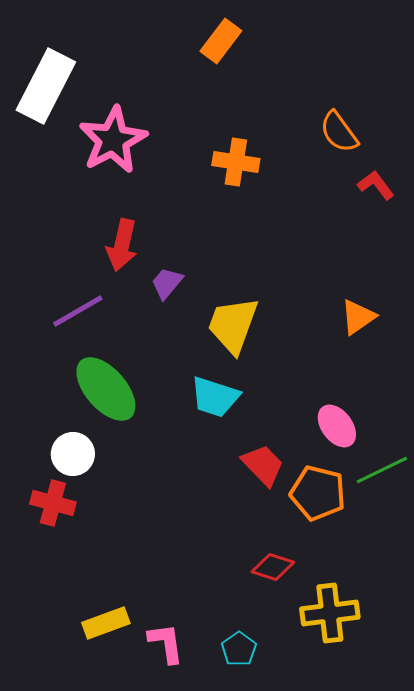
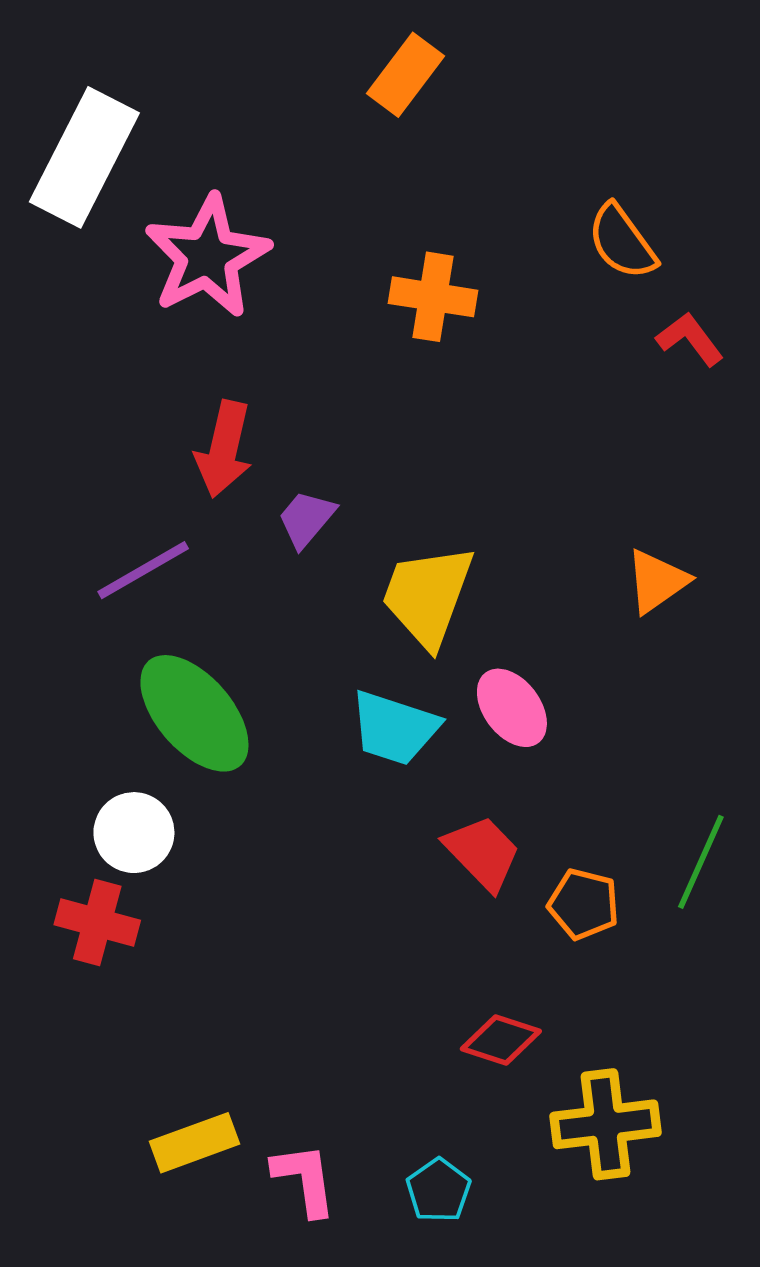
pink ellipse: (337, 426) -> (512, 708), moved
green line: (382, 470) -> (701, 862), turned -40
orange pentagon: (318, 493) -> (583, 904), size x0.7

